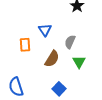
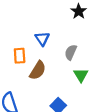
brown semicircle: (52, 59) -> (38, 70), moved

